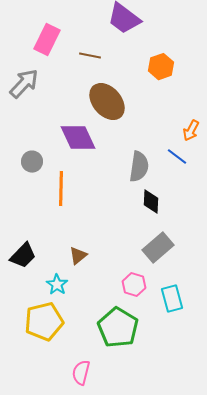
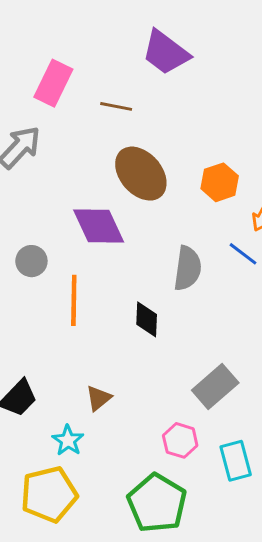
orange hexagon: (161, 67) -> (220, 182), moved
black diamond: (151, 202) -> (147, 319), moved

